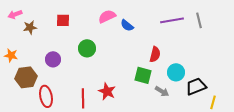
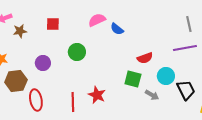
purple line: (172, 20) -> (185, 48), moved
red semicircle: (155, 54) -> (145, 58), turned 56
black trapezoid: (196, 86) -> (186, 90), turned 85

